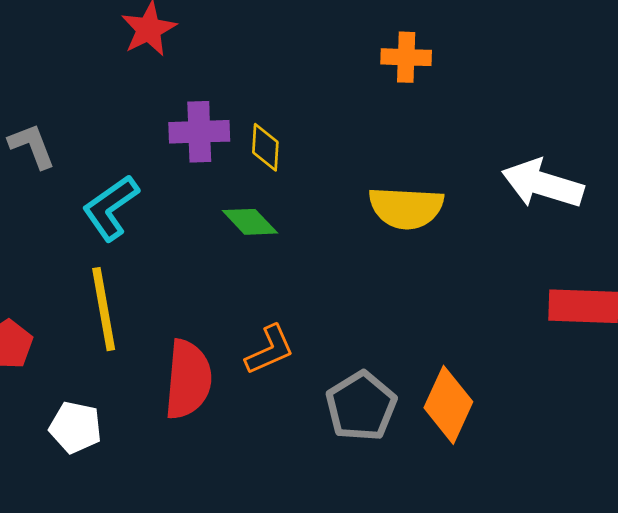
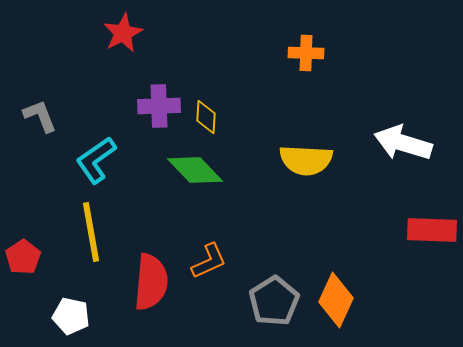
green diamond: (250, 222) -> (195, 170), size x1.4

